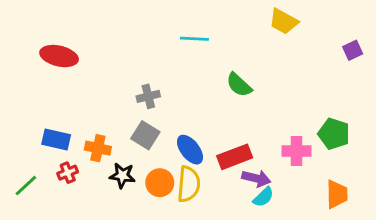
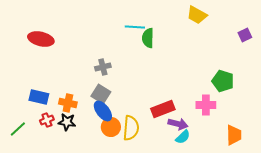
green semicircle: (239, 85) -> (148, 38), moved, turned 48
green pentagon: (334, 134) -> (223, 81), moved
blue ellipse: (190, 150) -> (103, 111), moved
black star: (122, 175) -> (67, 122), moved

